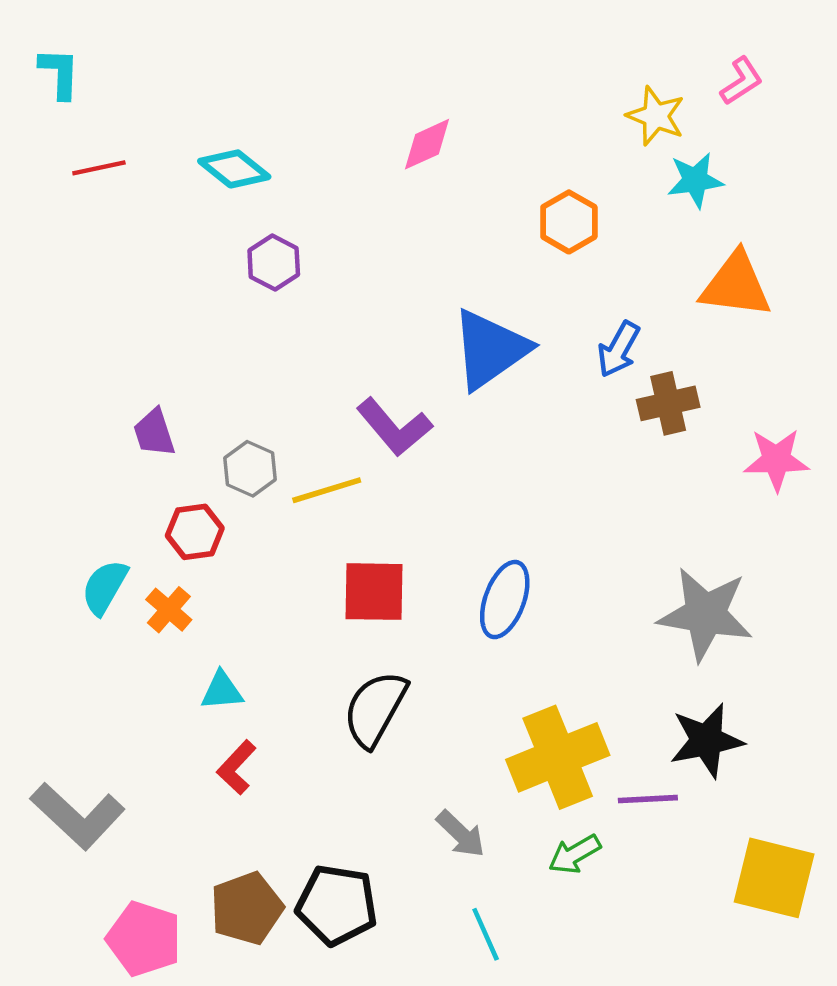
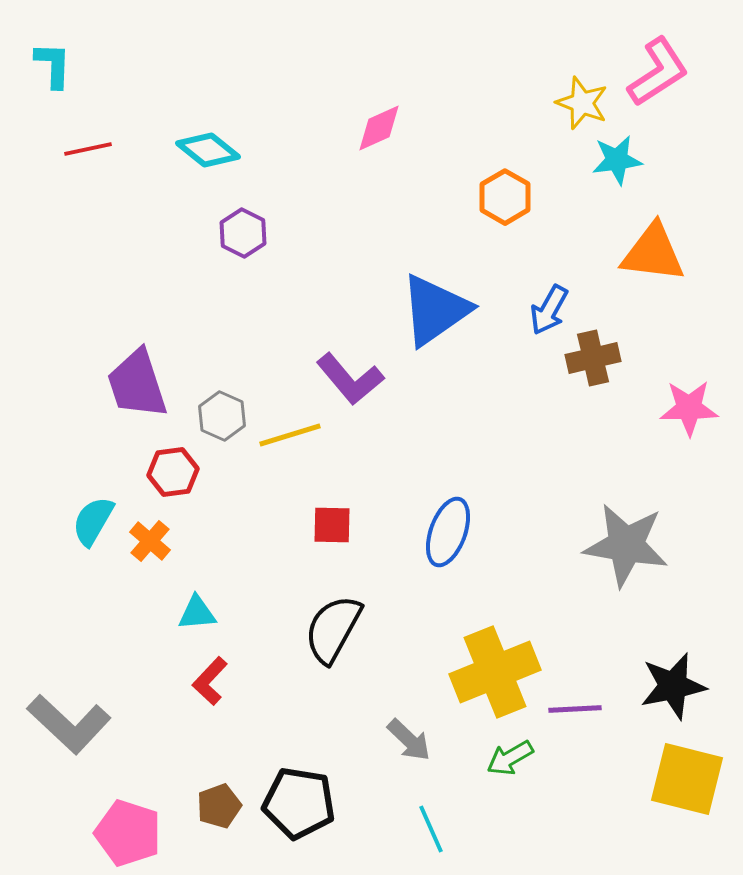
pink L-shape: (741, 81) -> (658, 72), size x1.6
purple trapezoid: (154, 433) -> (137, 384), size x1.6
red square: (374, 592) -> (332, 525), size x0.7
black star: (706, 740) -> (673, 686), moved
brown pentagon: (247, 908) -> (219, 806), size x0.7

